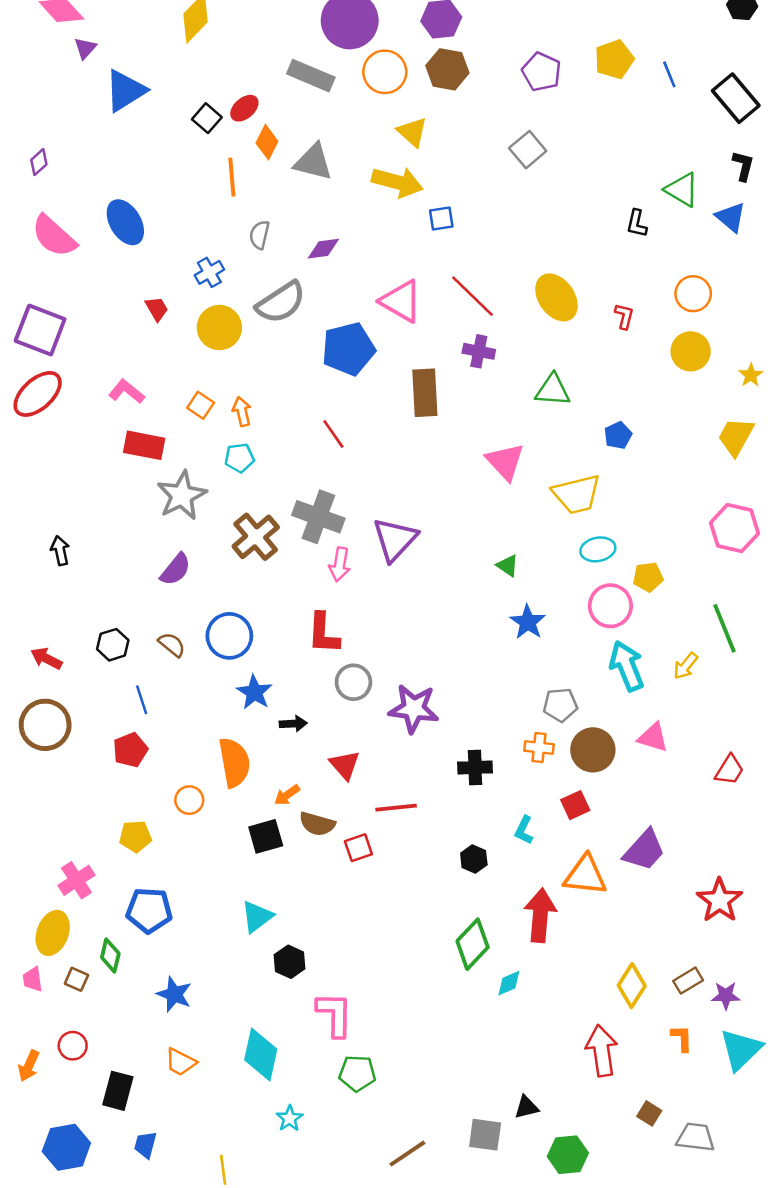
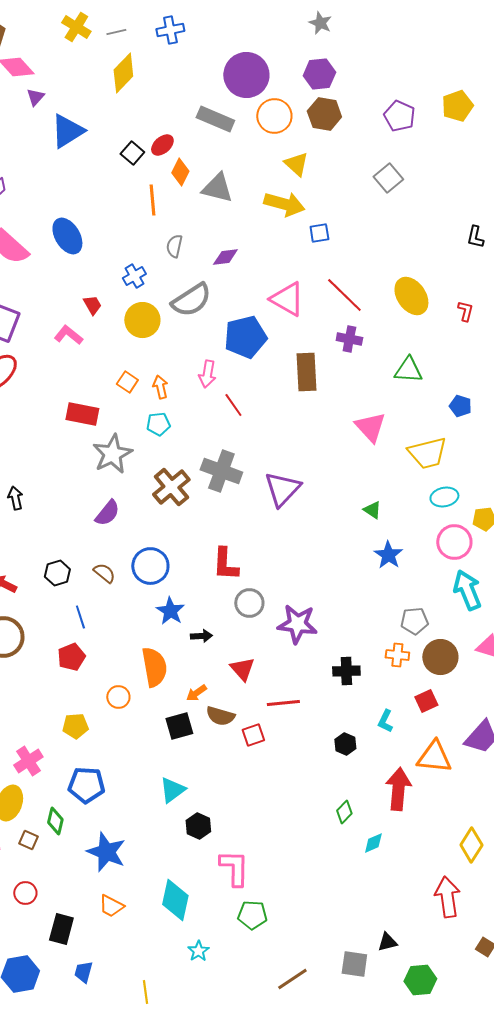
pink L-shape: (127, 391) -> (68, 335), moved
blue pentagon: (618, 435) -> (460, 406), turned -30
pink arrow: (340, 564) -> (207, 374), moved
green diamond: (473, 944) -> (344, 812), size x0.6
blue star: (174, 994) -> (106, 852), size x1.4

